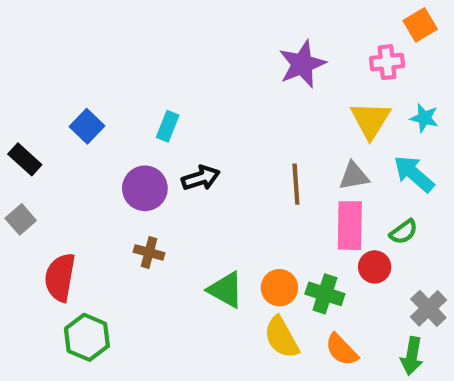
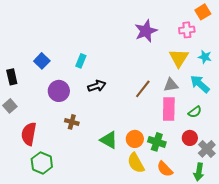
black rectangle: (25, 159) -> (12, 77), turned 35
brown line: (296, 184) -> (143, 89), turned 42
purple circle: (145, 188) -> (59, 91), moved
red circle: (375, 267) -> (190, 138), moved

